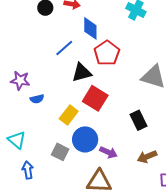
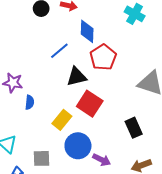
blue semicircle: (37, 99) -> (30, 102), turned -72
gray square: (60, 152) -> (42, 158), moved, turned -30

